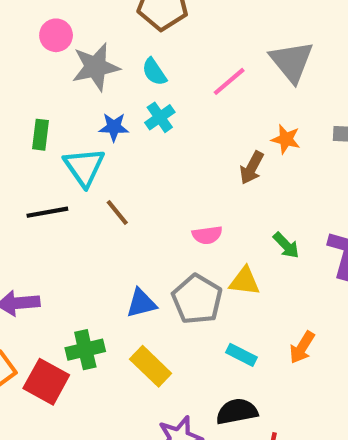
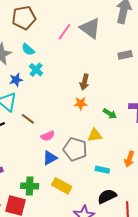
pink line: (229, 81) -> (64, 32), moved
orange star: (286, 139) -> (81, 103), moved
pink semicircle: (207, 235) -> (48, 136), moved
green cross: (85, 350) -> (30, 186), turned 30

